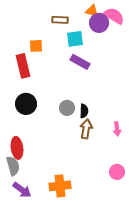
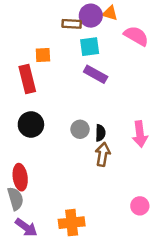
pink semicircle: (114, 16) -> (136, 36), moved
purple circle: (99, 23) -> (91, 16), moved
pink arrow: (117, 129) -> (140, 134), moved, size x1.5

